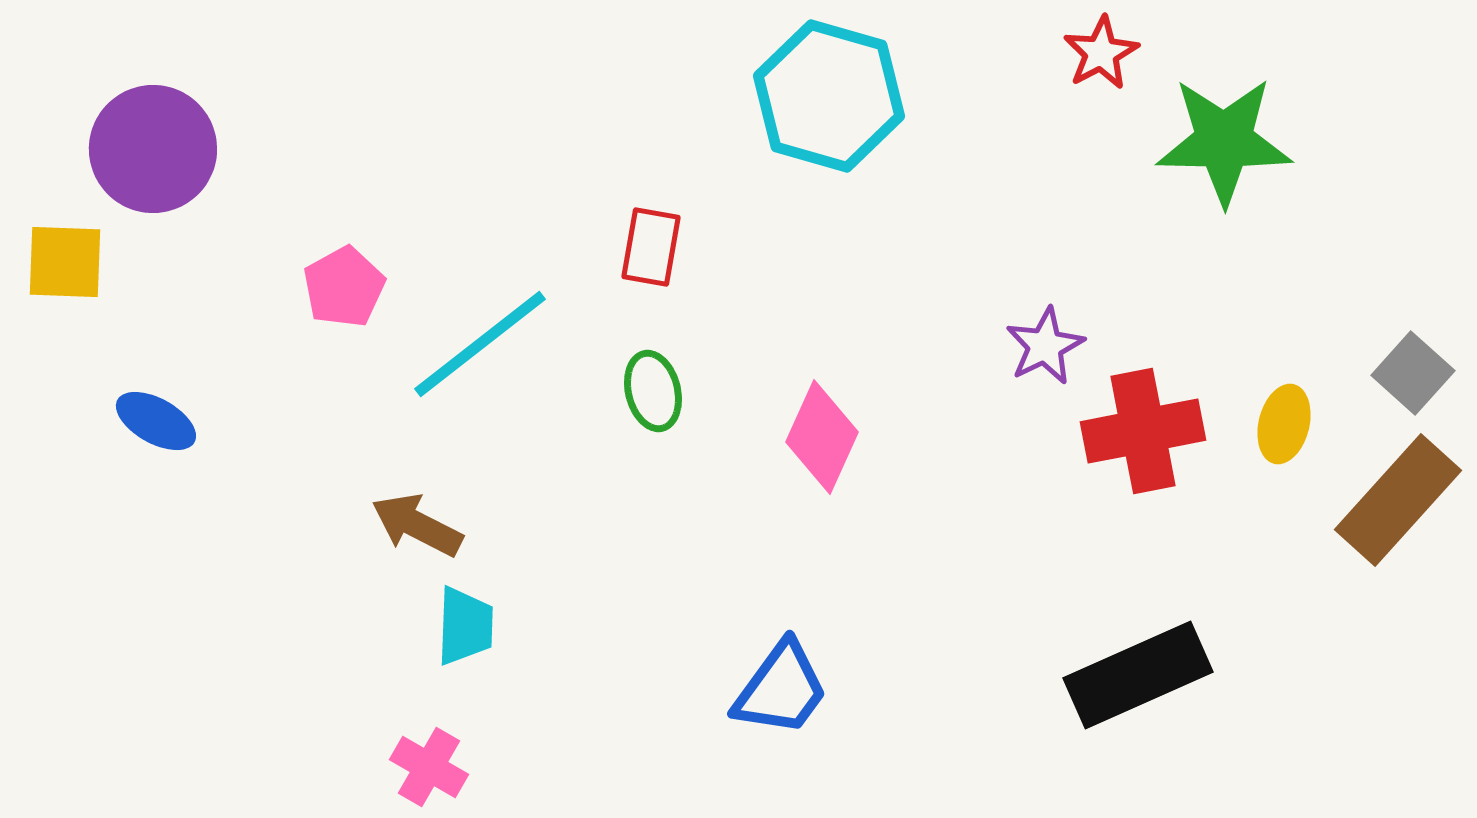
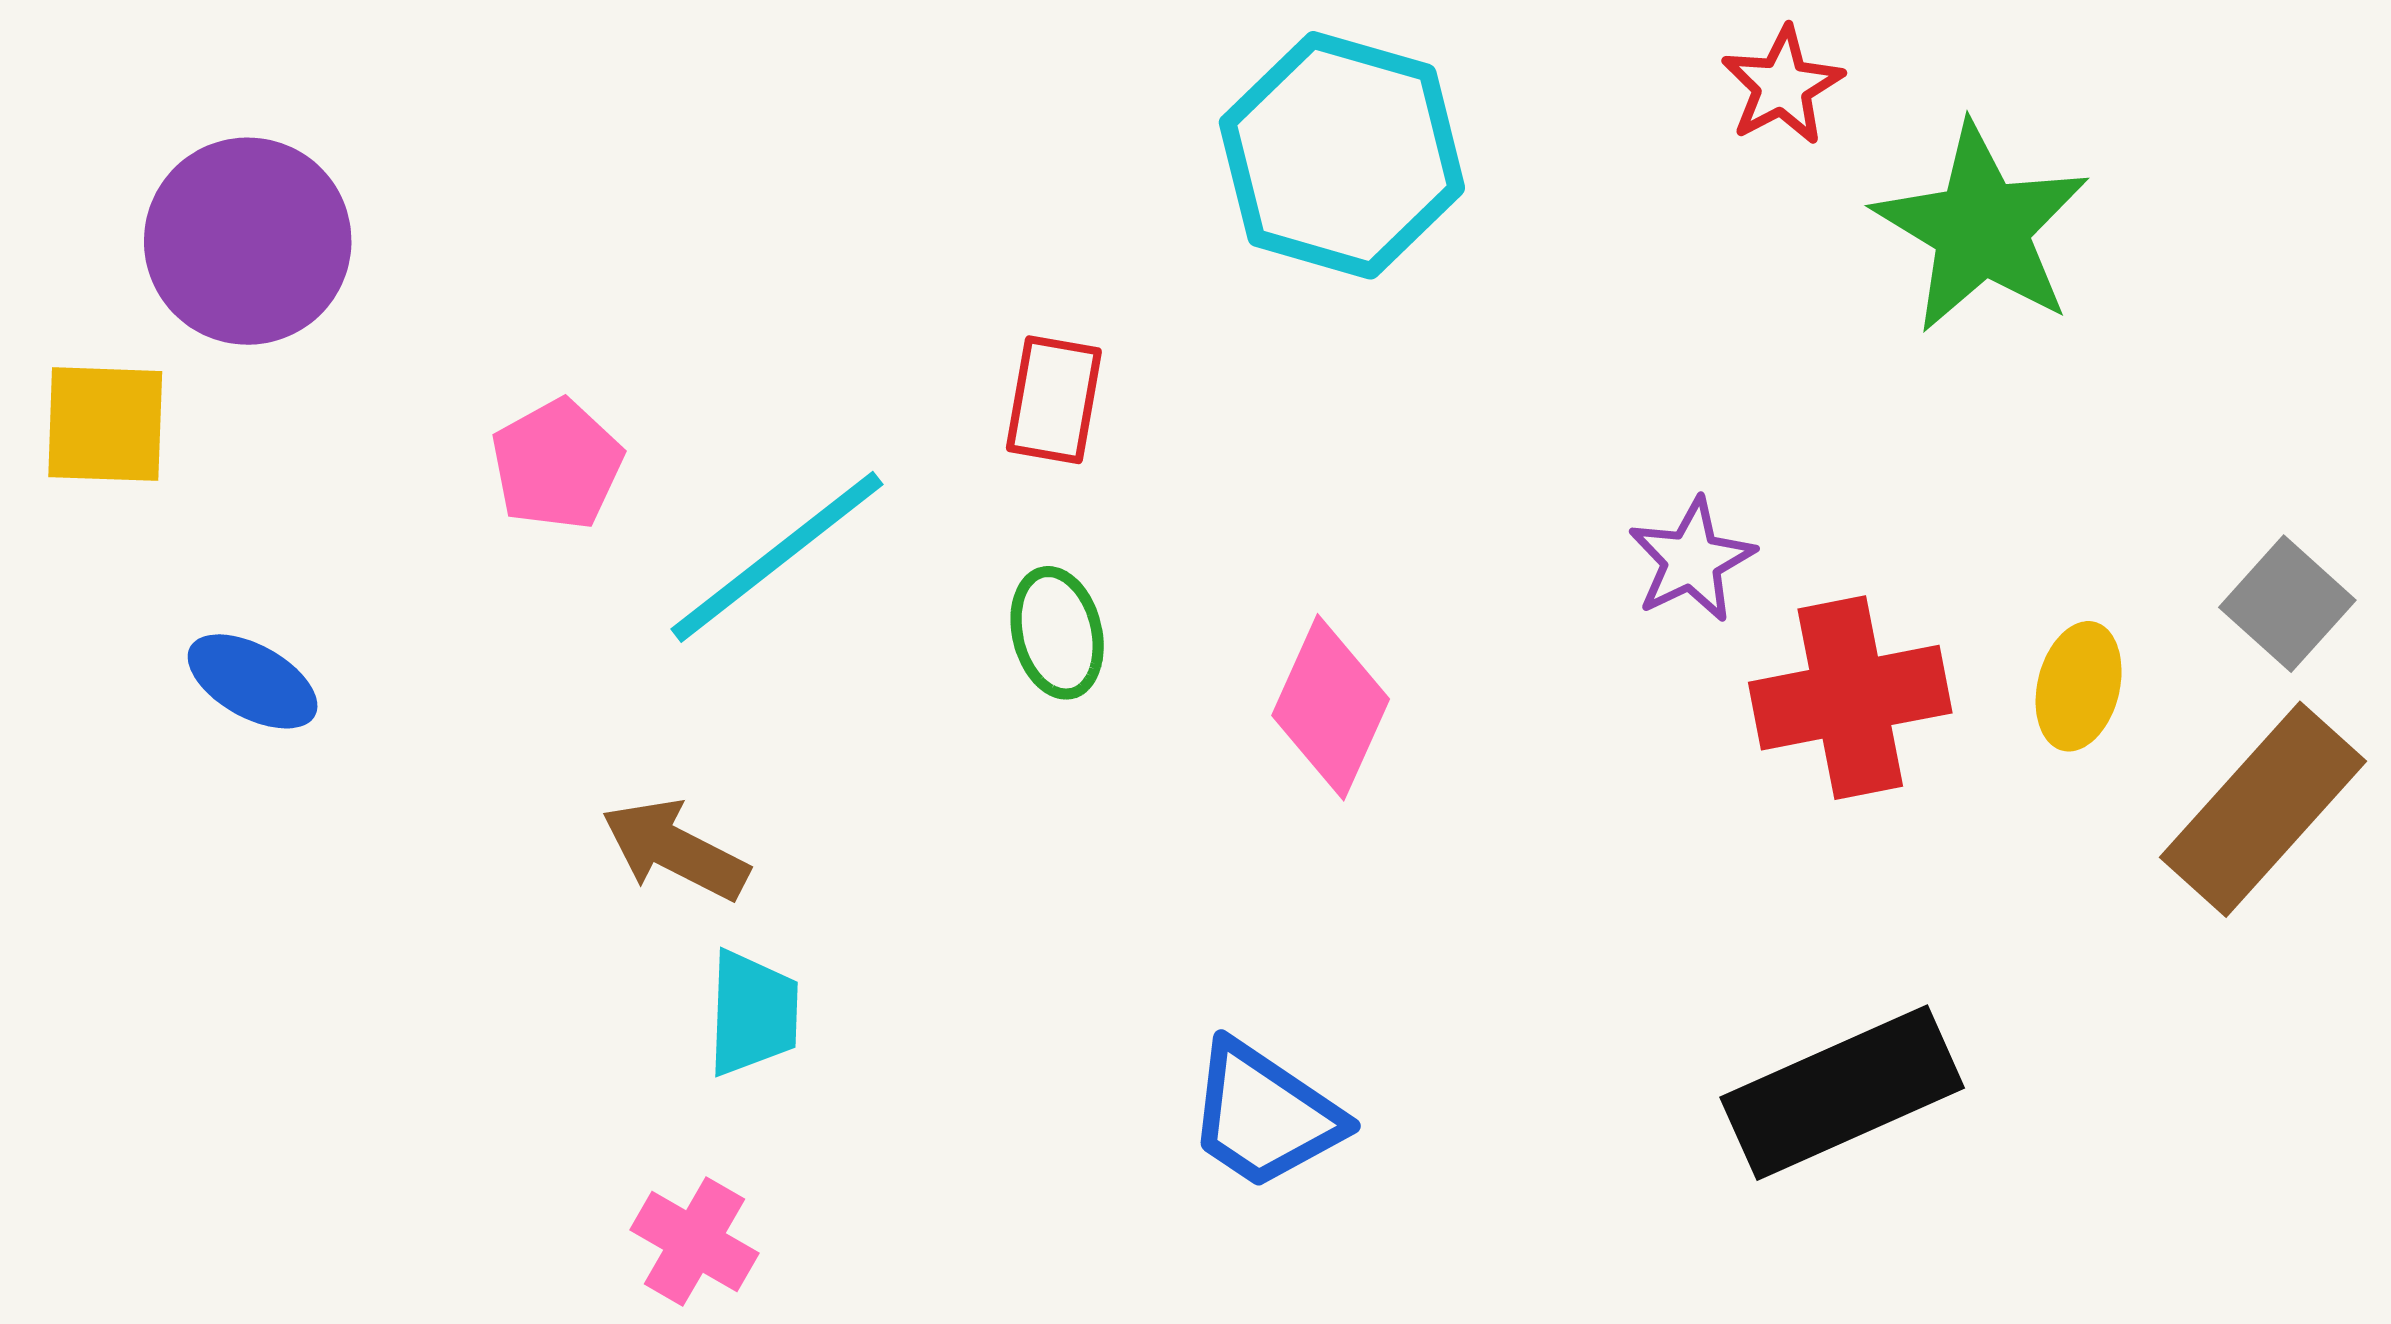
green star: (1224, 141) -> (1981, 228), turned 30
blue trapezoid: (781, 689) -> (1264, 1115), turned 88

